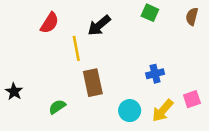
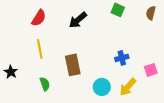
yellow line: (76, 48) -> (40, 49), moved
pink square: (192, 99) -> (151, 70), moved
green semicircle: (57, 107) -> (45, 84), turned 104

